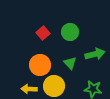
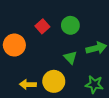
orange circle: (40, 65) -> (14, 45), moved

